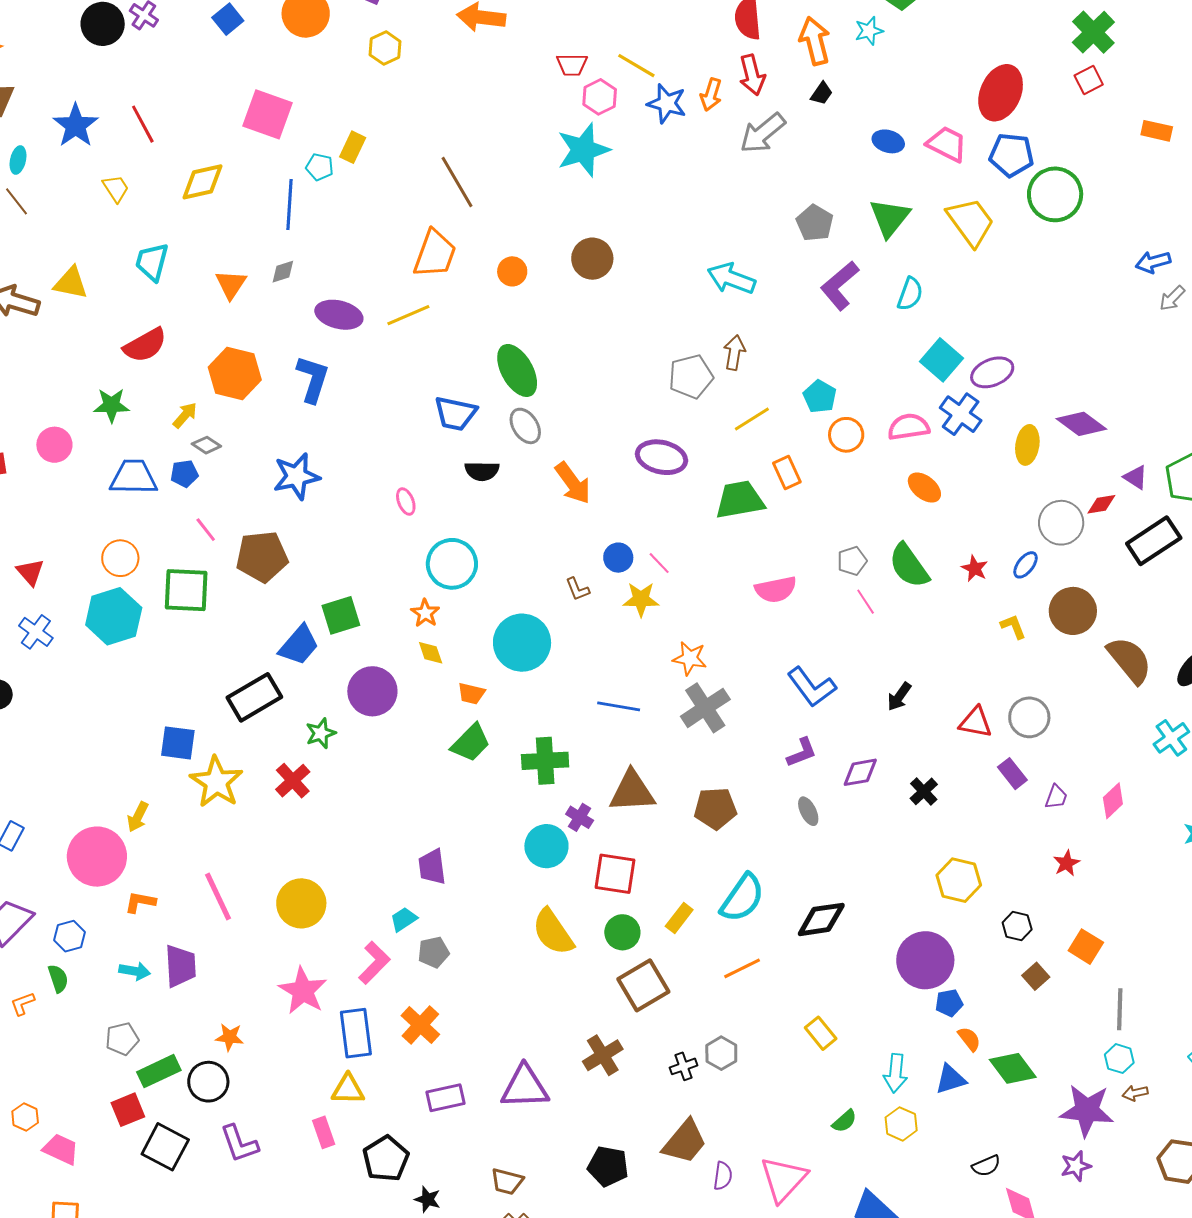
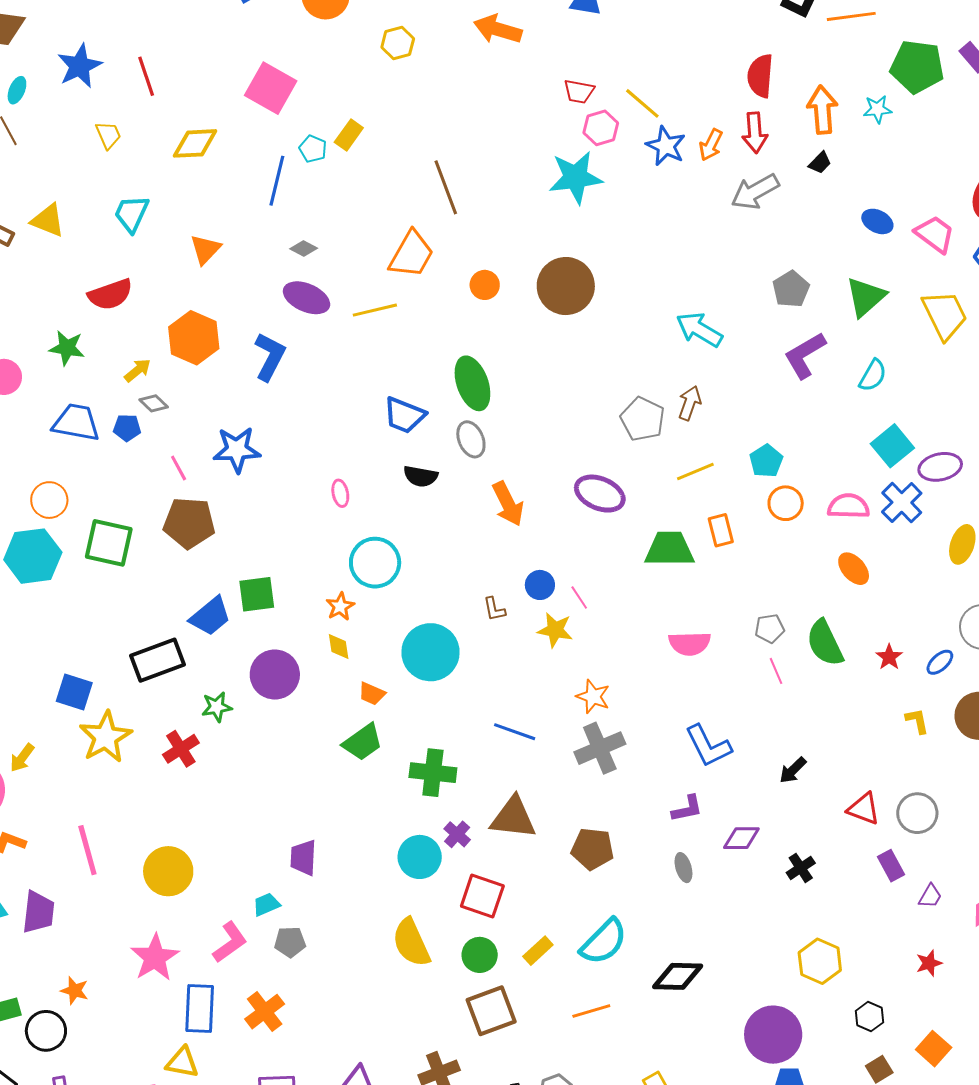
brown circle: (592, 259) -> (566, 286), size x1.4
gray diamond: (283, 272) -> (304, 248), moved, turned 36
gray pentagon: (691, 376) -> (643, 419), turned 30
pink line: (206, 530) -> (179, 468), moved

